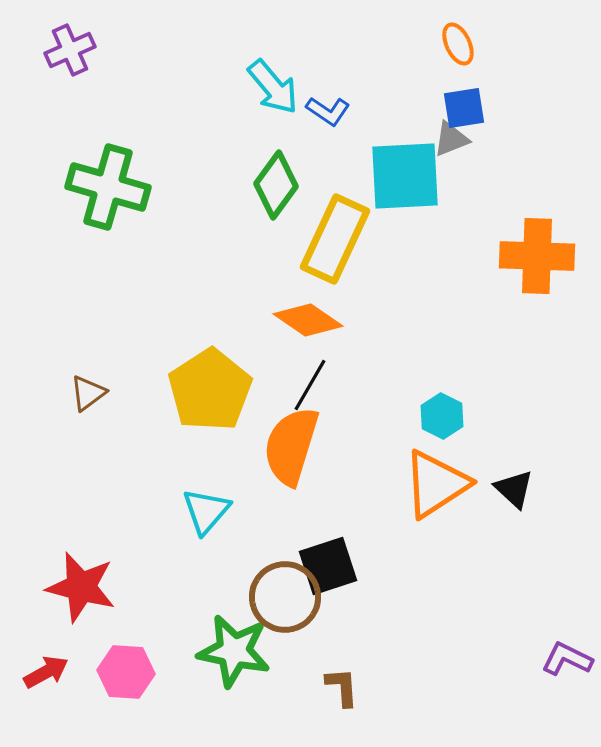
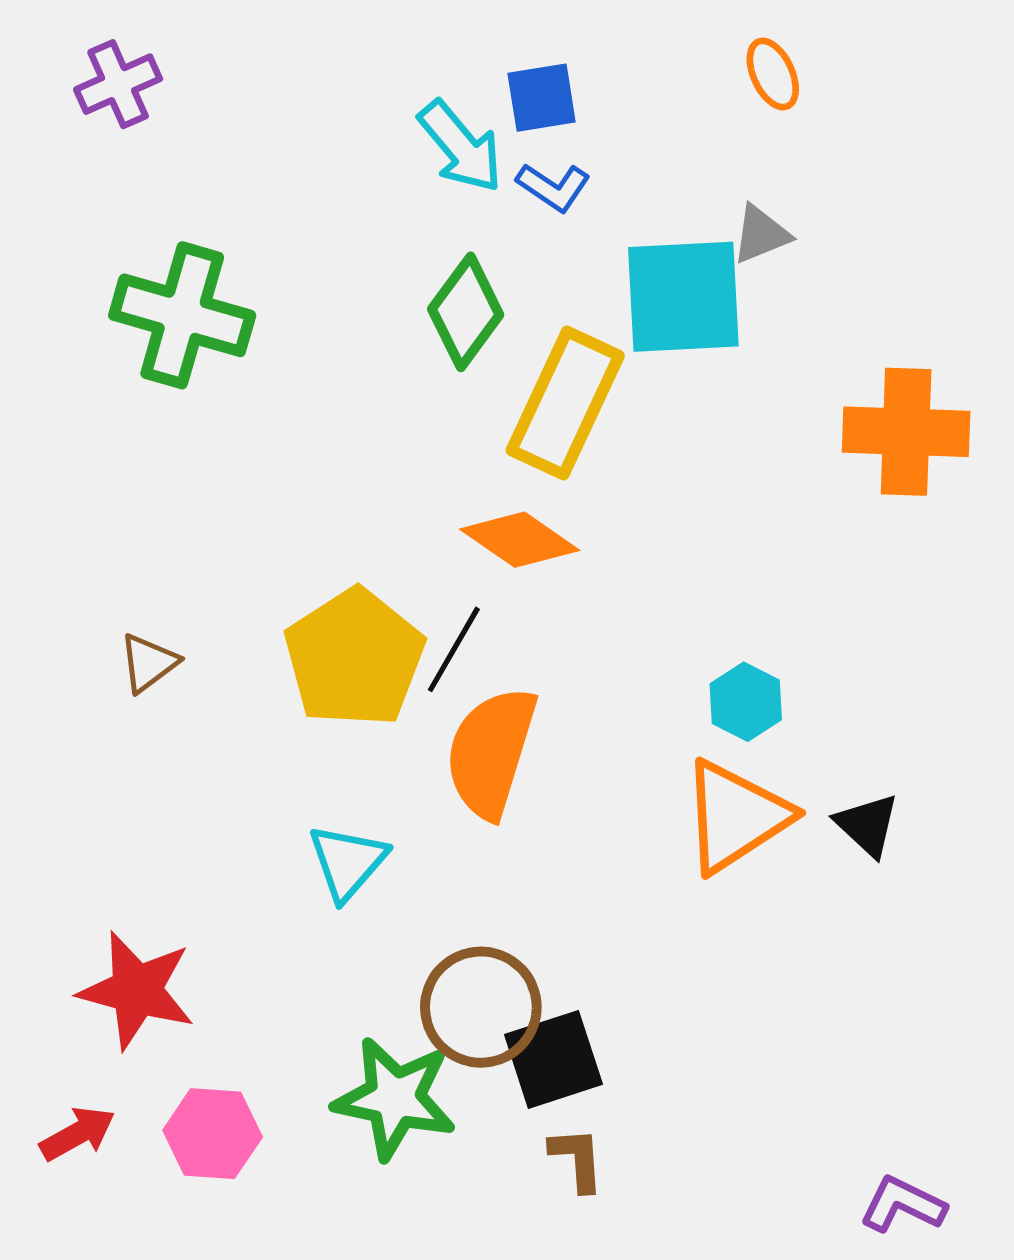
blue square: (464, 108) -> (542, 98), moved
black line: (310, 385) -> (454, 649), moved
black square: (328, 566) -> (553, 1059), moved
purple L-shape: (567, 659) -> (903, 1205), moved

